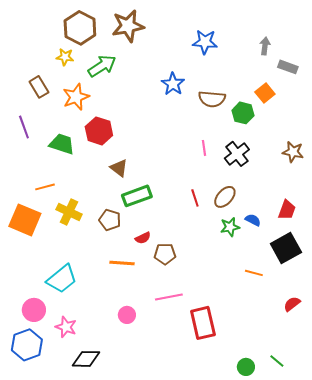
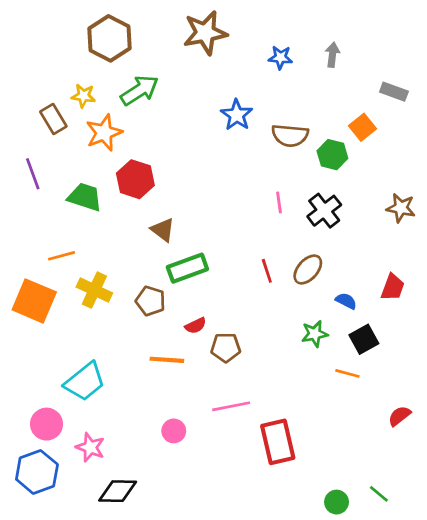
brown star: (128, 26) -> (205, 33), moved
blue star: (205, 42) -> (280, 57), size x0.7
gray arrow: (265, 46) -> (332, 55), moved
yellow star: (65, 57) -> (83, 96), moved
green star: (230, 227) -> (315, 334), moved
black square: (286, 248) -> (364, 339), moved, size x0.7

